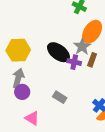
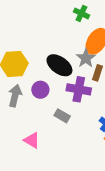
purple cross: (74, 62) -> (79, 89), moved, size x1.5
purple circle: (22, 92) -> (40, 90), moved

